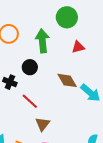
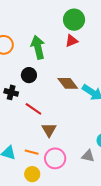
green circle: (67, 17) -> (74, 20), moved
red triangle: (78, 47) -> (72, 41), moved

